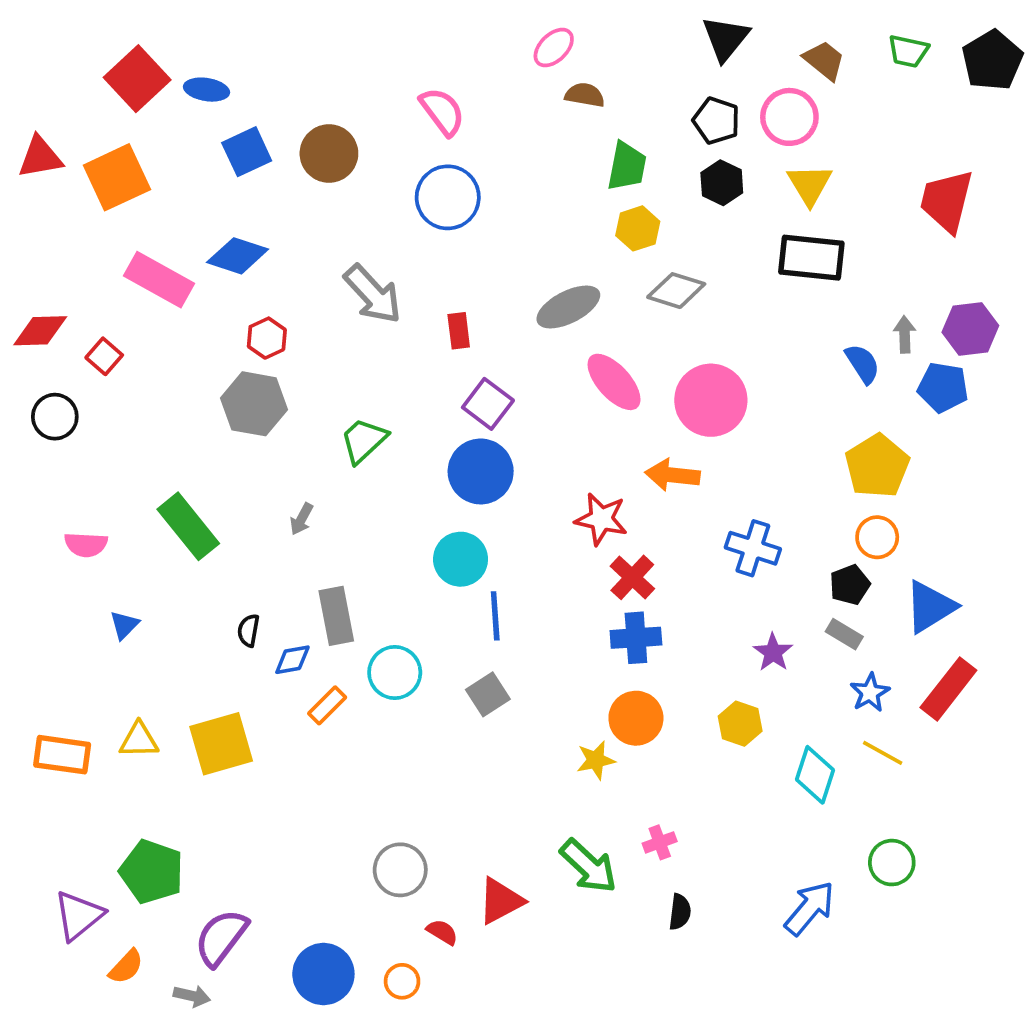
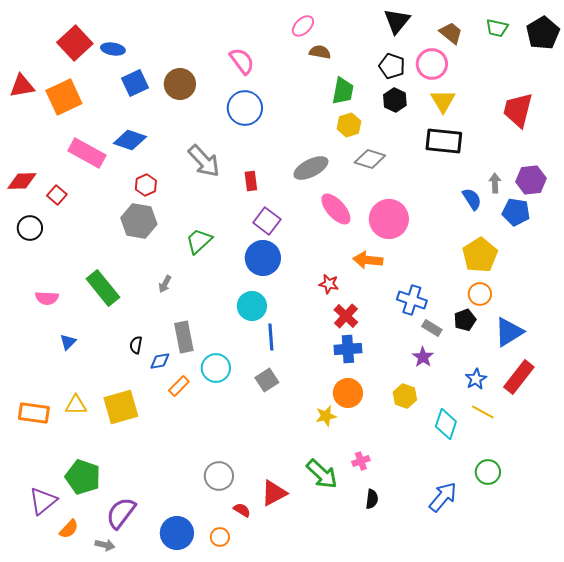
red star: (601, 519) -> (329, 284), size x0.7
gray rectangle: (844, 634) -> (432, 328), moved

